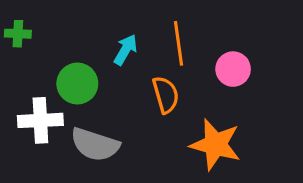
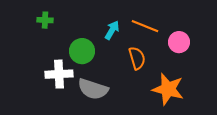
orange line: (178, 43) -> (145, 26), turned -60

